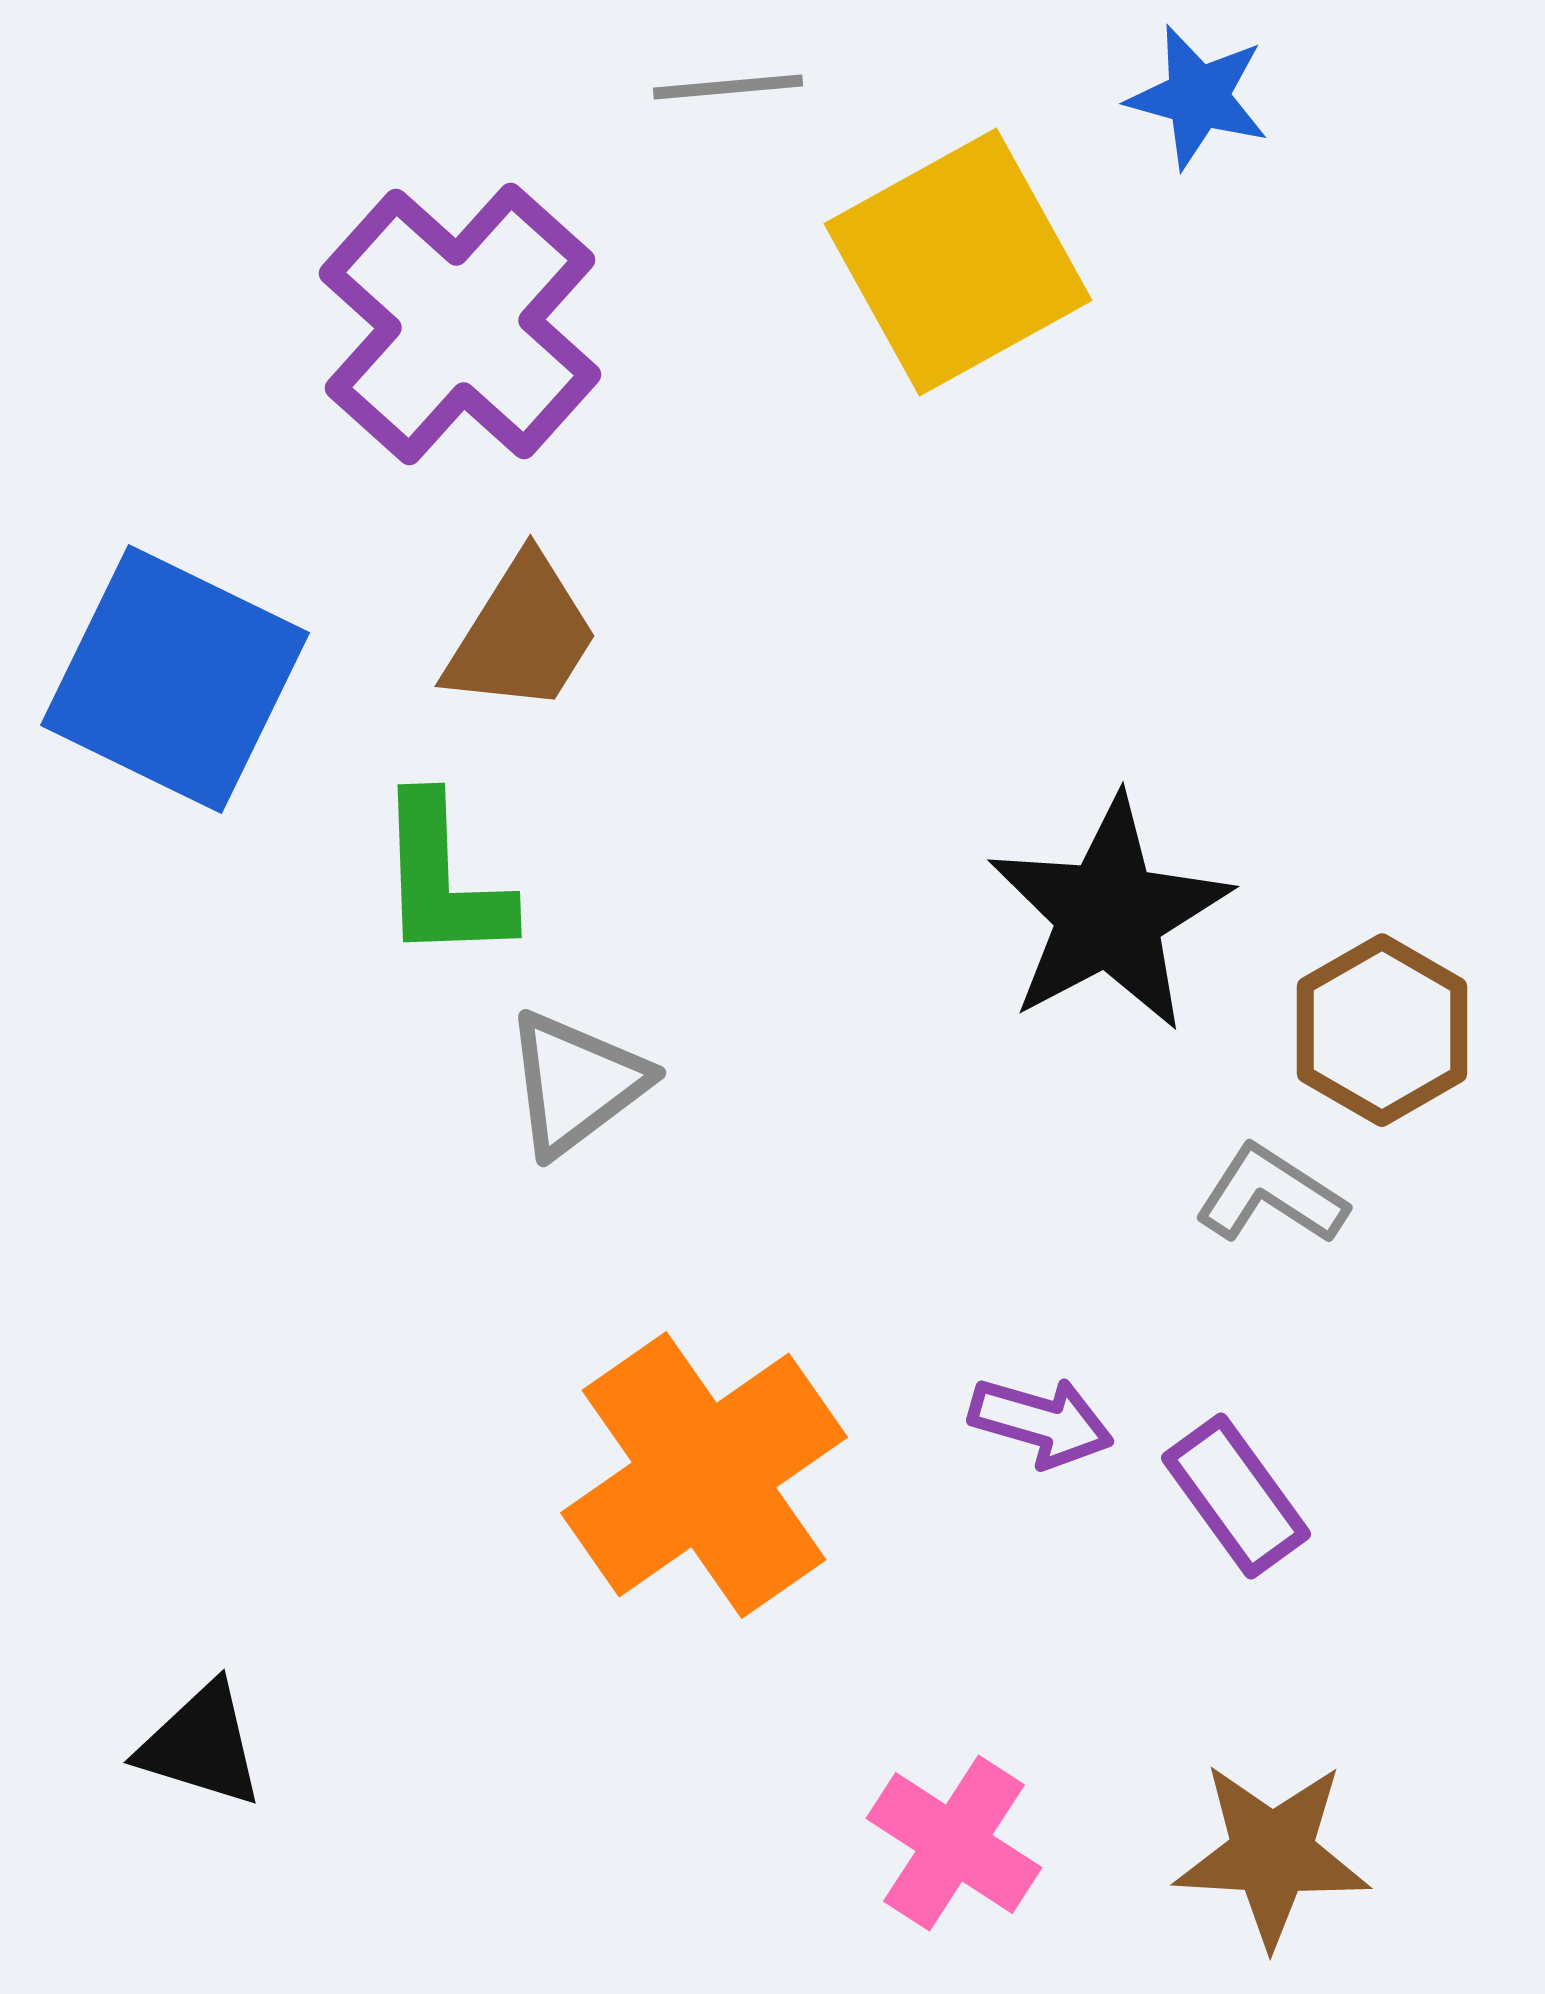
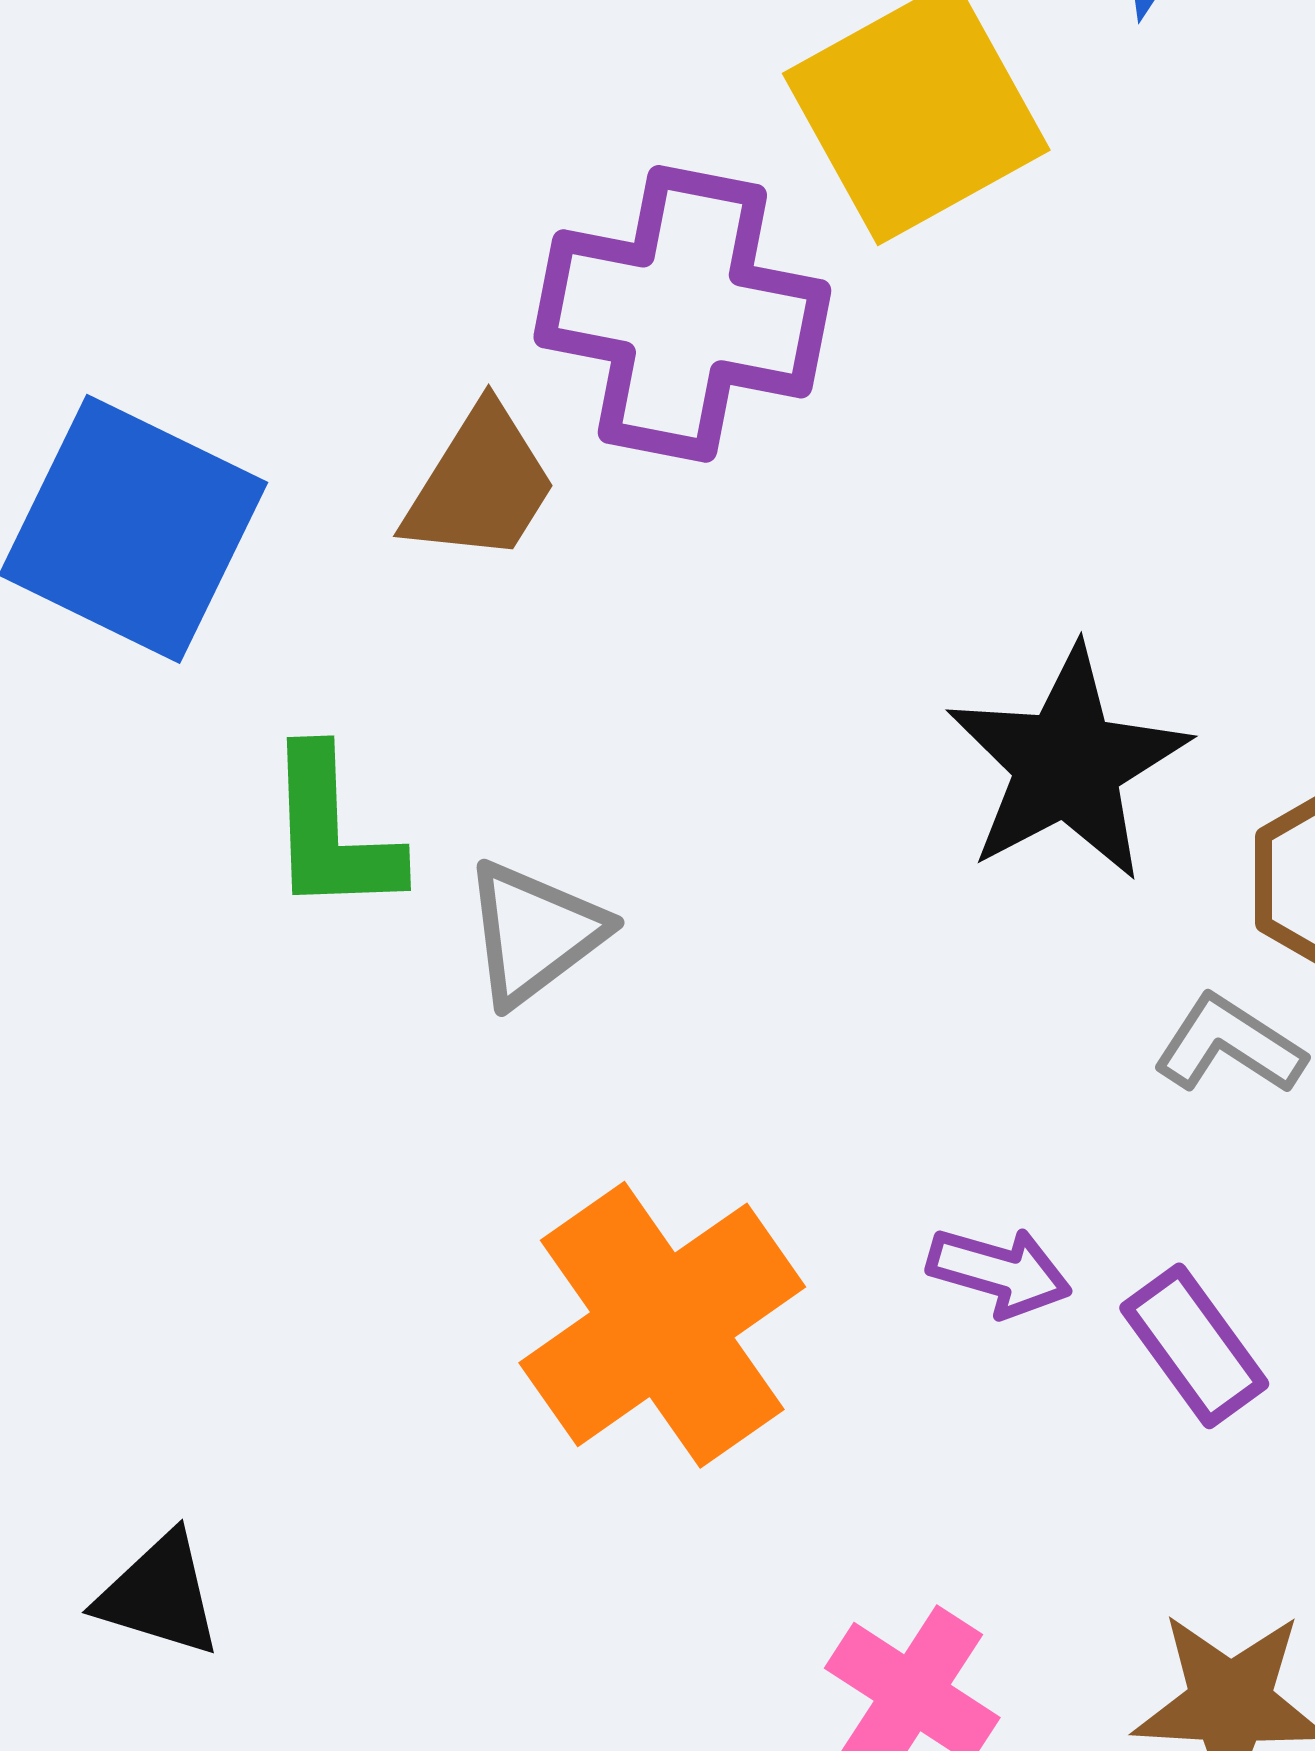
purple cross: (460, 324) -> (682, 314), moved, turned -31
green L-shape: (443, 879) -> (332, 832), moved

